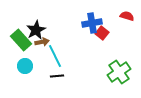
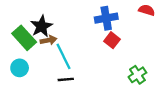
red square: (102, 33) -> (112, 40), moved
cyan circle: (25, 66) -> (20, 68), moved
green cross: (119, 72) -> (137, 75), size x0.7

